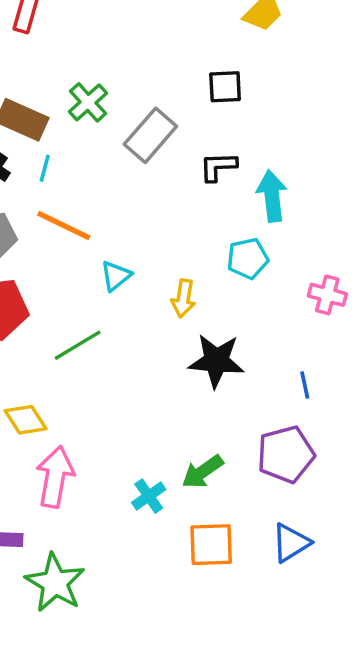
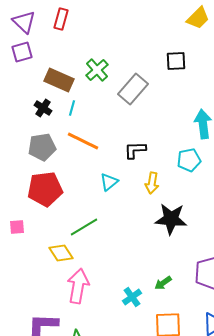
black L-shape: (218, 167) -> (135, 150), moved
cyan triangle: (116, 276) -> (109, 182), moved
green line: (78, 345) -> (84, 227), moved
green arrow: (202, 472) -> (163, 283), size x0.7

